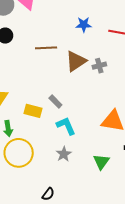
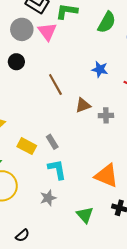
brown line: (46, 48) -> (55, 84), turned 50
brown triangle: (76, 61) -> (83, 105), size x0.7
green triangle: (101, 162) -> (85, 215), turned -30

